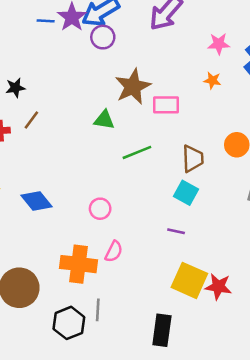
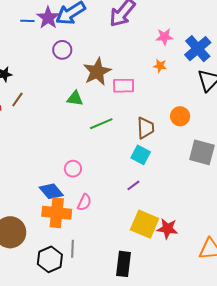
purple circle: (103, 37) -> (62, 50), moved
blue diamond: (36, 201) -> (51, 191), moved
purple line: (176, 231) -> (133, 185), turned -48

